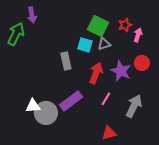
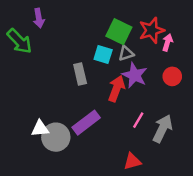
red star: (125, 25) -> (152, 30), size x1.5
green arrow: (16, 34) -> (19, 41), turned 110
purple star: (121, 71) -> (135, 75), moved
pink line: (106, 99) -> (138, 120), moved

